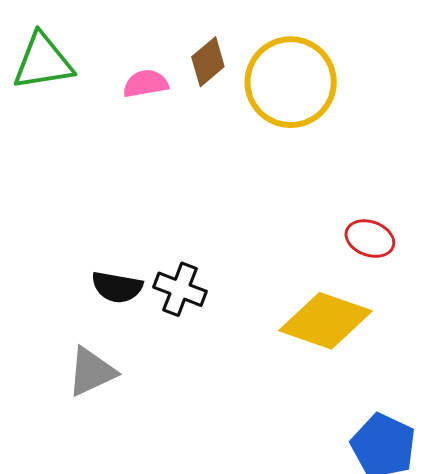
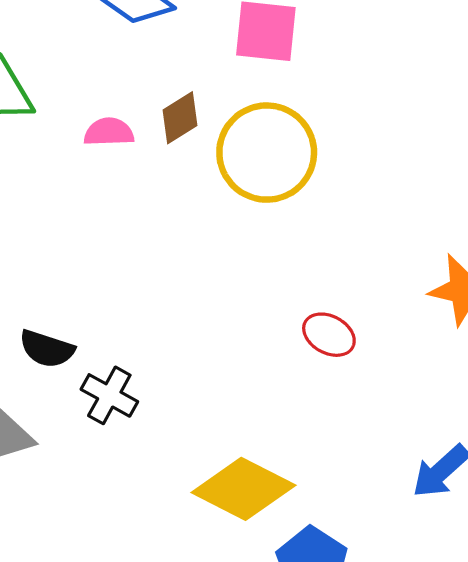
black cross: (180, 289) -> (109, 395), moved
yellow diamond: (325, 321) -> (243, 489), moved

